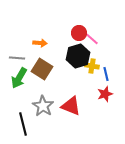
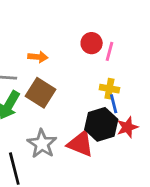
pink line: (92, 39) -> (109, 51), turned 64
black hexagon: (78, 56) -> (101, 124), moved
blue line: (106, 74) -> (114, 104), moved

